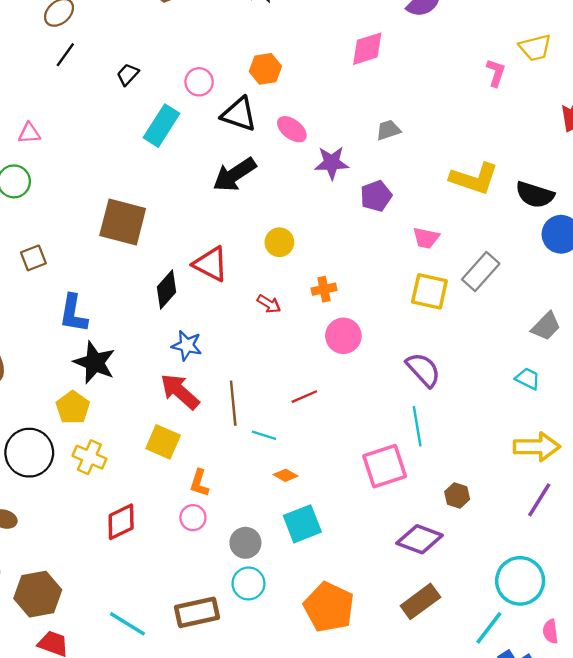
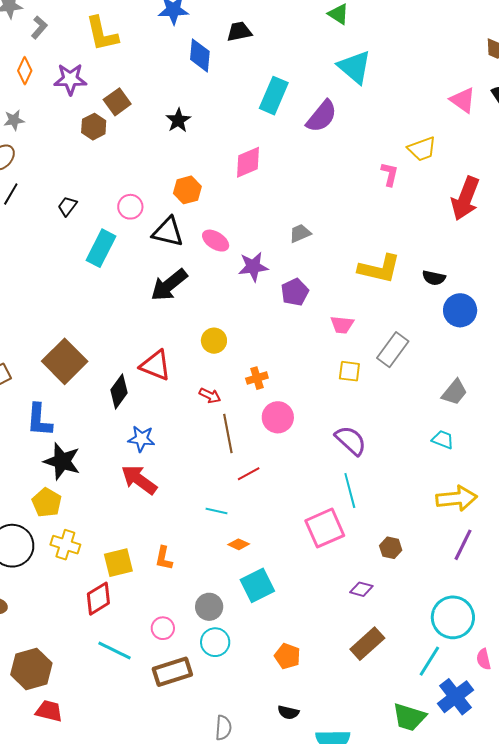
pink diamond: (367, 49) -> (248, 162), moved
black semicircle: (535, 195) -> (434, 278), size x0.7
brown square: (123, 222) -> (65, 361), moved, turned 36
yellow square: (429, 291) -> (349, 371), size x0.7
brown line: (233, 403) -> (228, 434), moved
yellow square: (163, 442) -> (118, 563), moved, turned -32
pink circle: (193, 518) -> (163, 628), moved
purple diamond: (420, 539) -> (361, 589), size x0.6
orange pentagon: (329, 607) -> (287, 656), size x0.6
cyan line: (127, 624) -> (115, 651), moved

